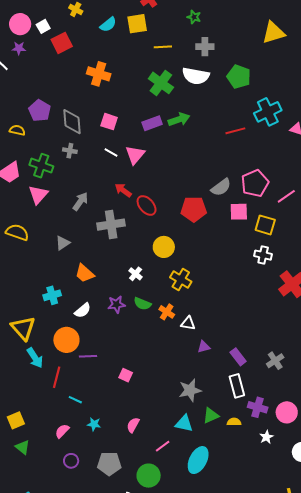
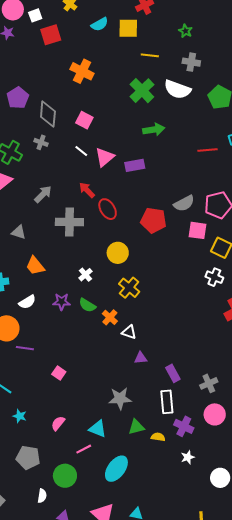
purple rectangle: (152, 123) -> (135, 165), moved
gray triangle: (63, 243) -> (19, 232), turned 42
pink circle: (287, 412) -> (215, 414), moved
cyan triangle: (184, 423) -> (98, 429), moved

